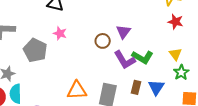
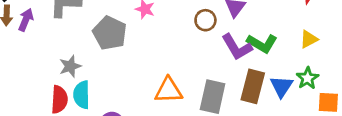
yellow triangle: (175, 54) -> (309, 39), turned 40
green star: (181, 72) -> (307, 78), moved
brown rectangle: (136, 87) -> (253, 86), size x1.6

